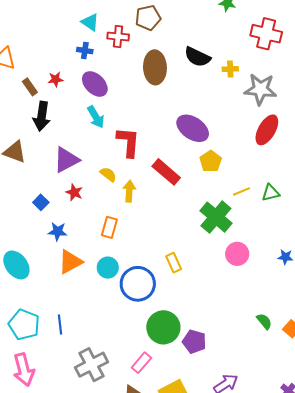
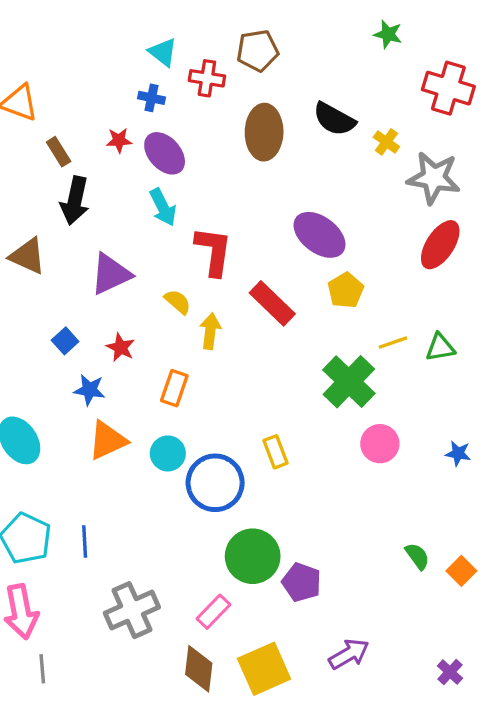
yellow cross: (230, 69) -> (386, 142), turned 35
red star: (55, 79) -> (119, 140), moved
red star: (74, 192) -> (121, 347), moved

